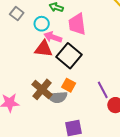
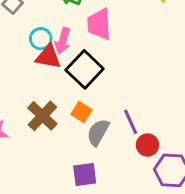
cyan circle: (42, 24) -> (41, 39), moved
pink arrow: (53, 37) -> (63, 41), turned -96
gray semicircle: (57, 97) -> (98, 132), moved, turned 120

